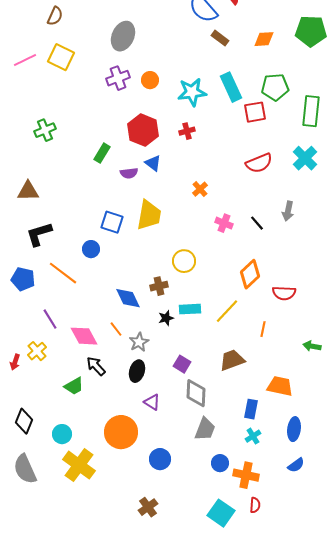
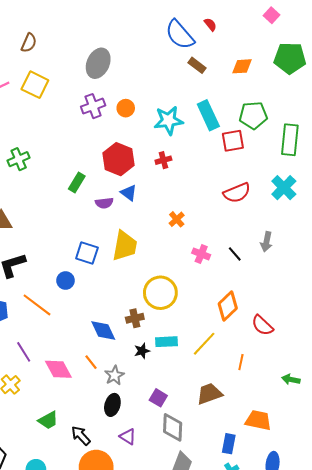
yellow circle: (184, 261) -> (160, 293), size x1.4
red semicircle: (284, 293) -> (262, 325), turned 40
black arrow: (96, 366) -> (81, 436), moved

